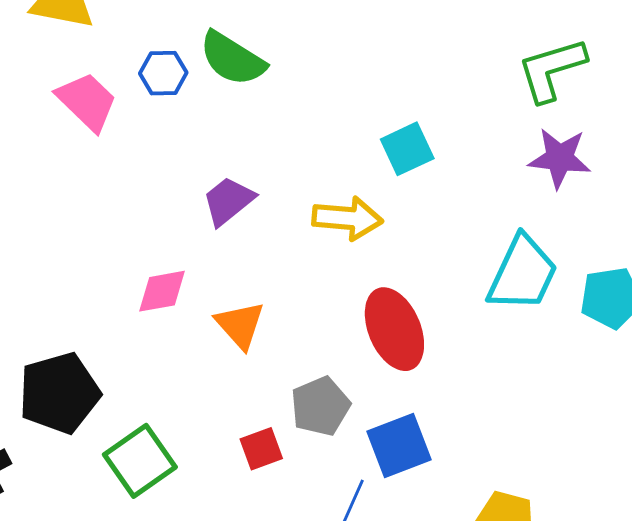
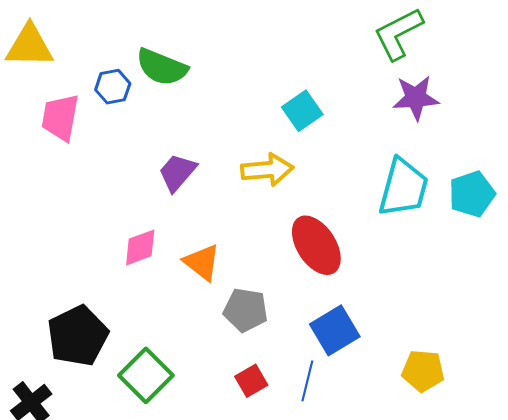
pink trapezoid: (87, 101) -> (60, 117), turned -114
gray pentagon: (320, 406) -> (246, 310), moved, turned -30
red square: (261, 449) -> (251, 381), moved

